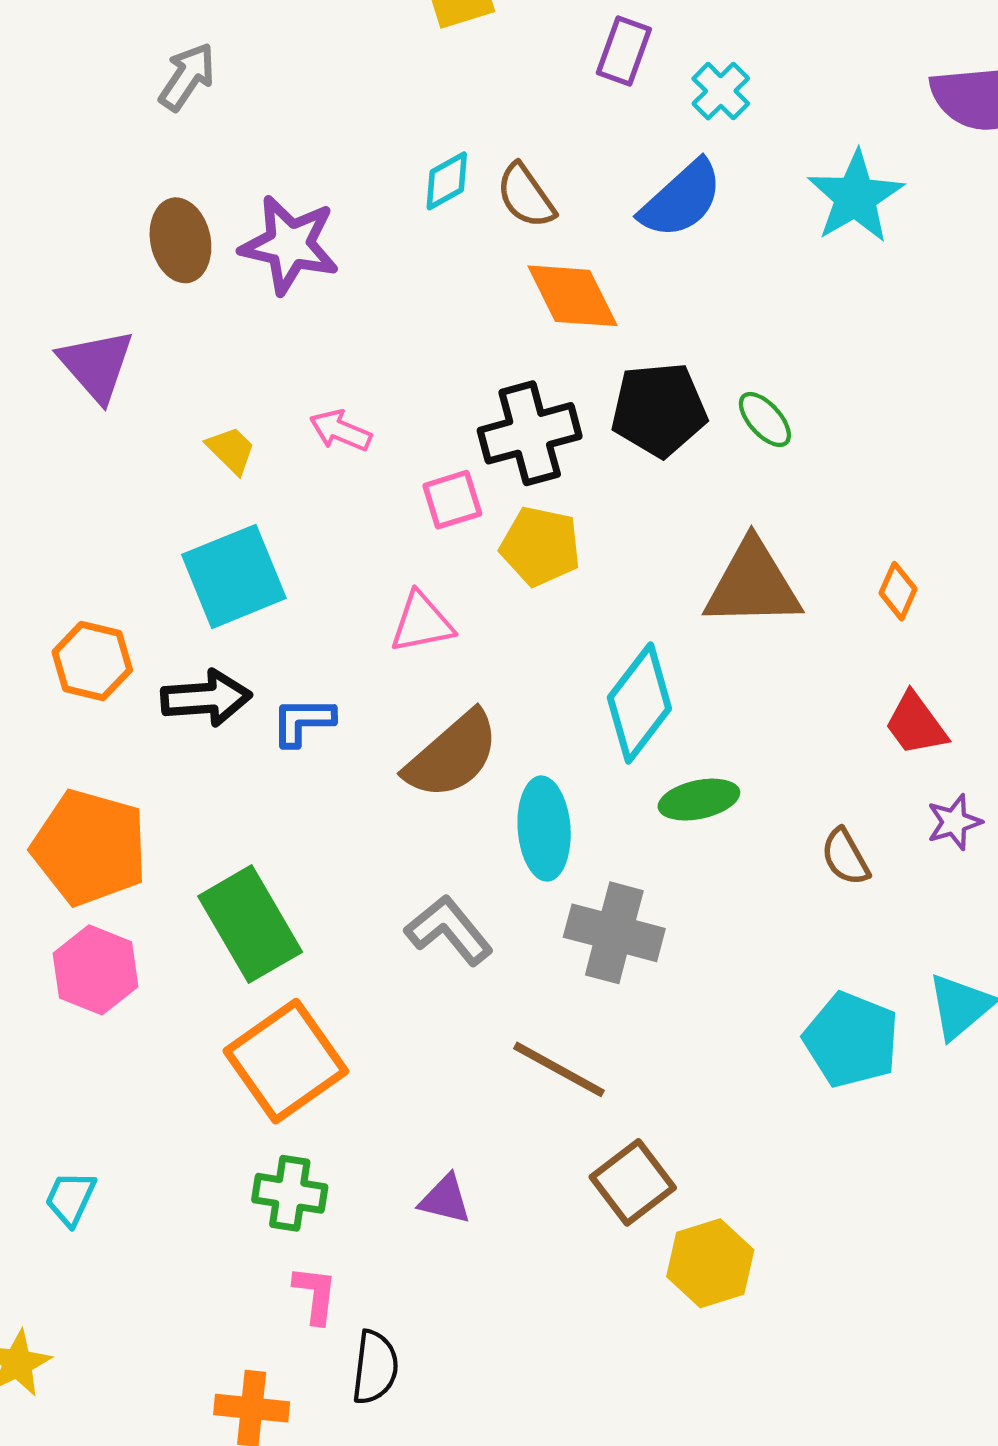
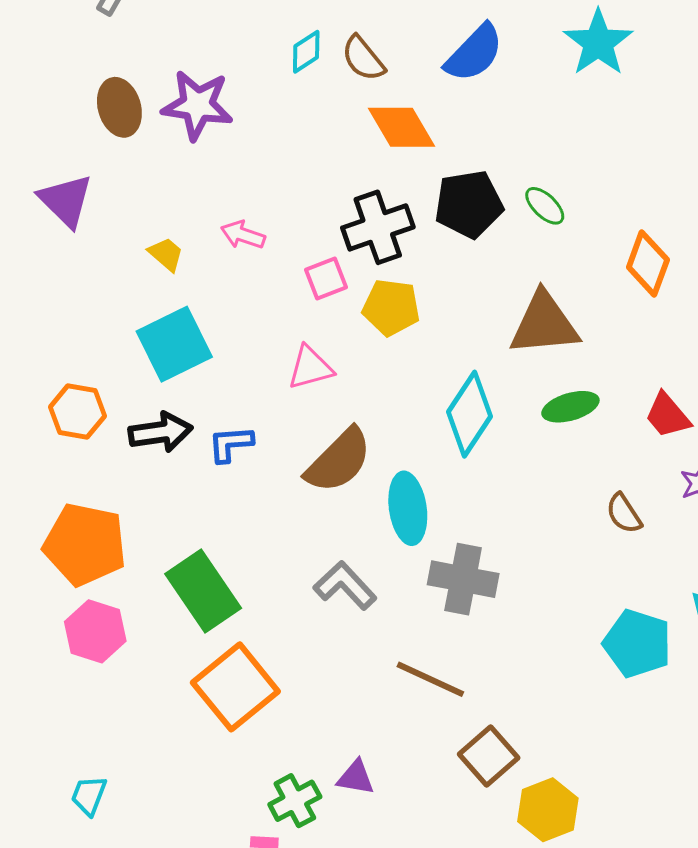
orange diamond: (898, 591) -> (648, 263), moved, size x1.6
green ellipse: (699, 800) -> (570, 407), moved
green cross: (290, 1193) -> (295, 801), moved, turned -33

